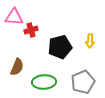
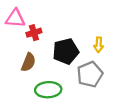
brown semicircle: (17, 67) -> (28, 62), moved
gray pentagon: (83, 82) -> (90, 74), moved

